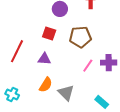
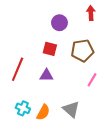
orange semicircle: (46, 85) -> (43, 112), moved
cyan cross: (12, 94) -> (23, 108), moved

